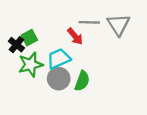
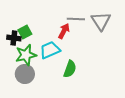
red arrow: (75, 36) -> (64, 31), turned -112
black cross: (16, 45) -> (14, 38), turned -32
gray circle: (59, 79) -> (25, 74), moved

